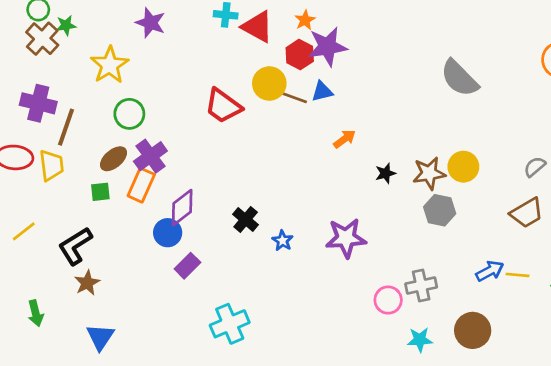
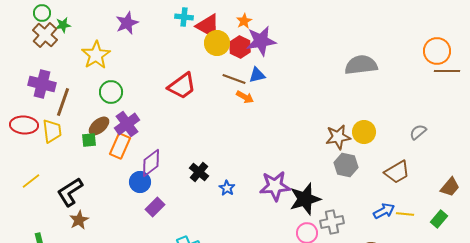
purple star: (150, 23) -> (127, 23), turned 30
gray semicircle: (459, 78) -> (361, 65), turned 128
yellow circle: (269, 84) -> (217, 43), moved
red trapezoid: (223, 106) -> (182, 86), turned -72
orange arrow: (345, 139) -> (245, 97), moved, turned 66
black star: (385, 173) -> (305, 199), moved, size x2.0
green square: (100, 192) -> (89, 140), moved
brown trapezoid: (527, 213) -> (397, 172), moved

